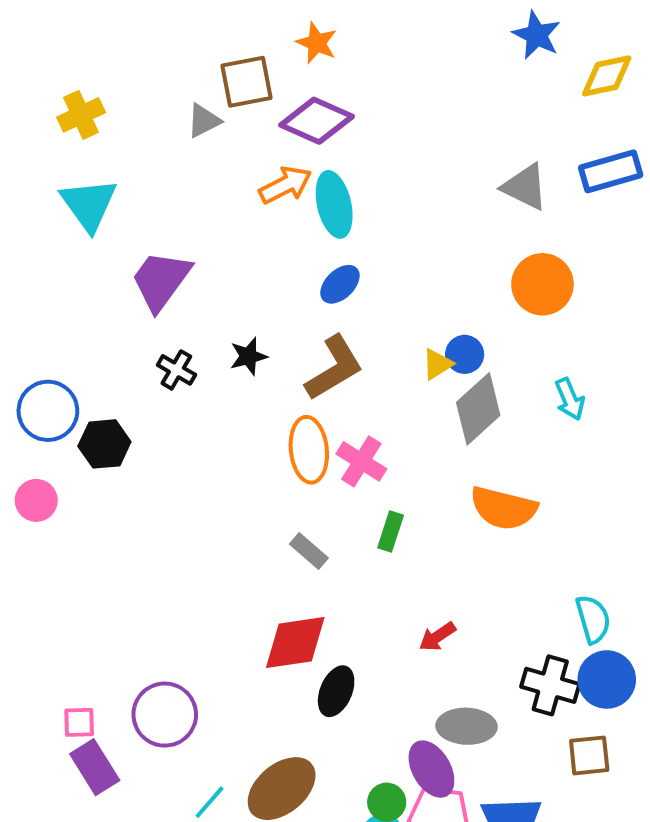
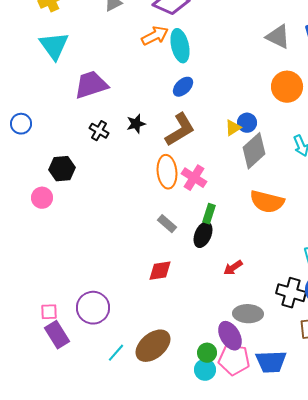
purple trapezoid: (161, 280) -> (91, 85), turned 36
blue circle: (48, 411) -> (21, 124), moved, size x0.7
pink circle: (36, 500) -> (42, 198), moved
red diamond: (295, 643) -> (160, 271), size x0.7
black ellipse: (336, 691) -> (203, 235), moved

